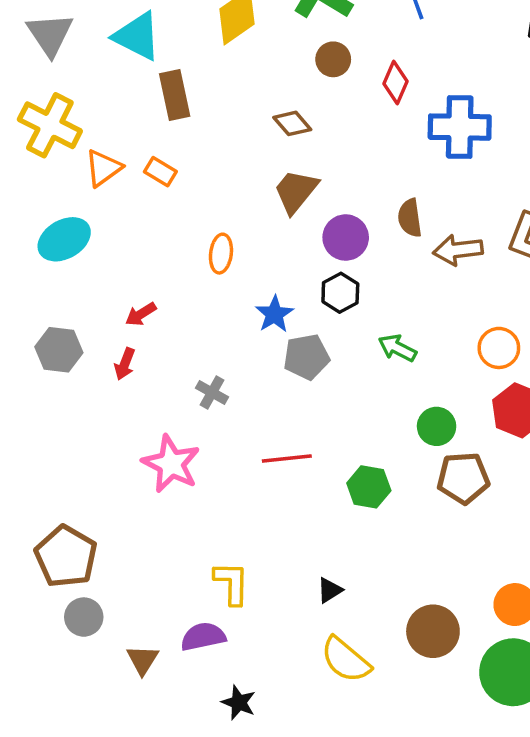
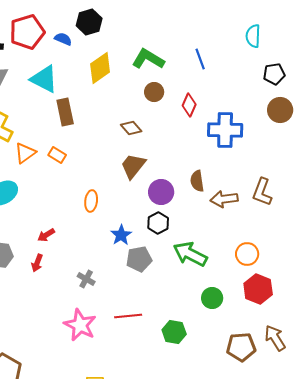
green arrow: (397, 348) -> (190, 254), size x1.6
pink star: (171, 464) -> (80, 325), moved
brown pentagon: (463, 478) -> (241, 347), moved

